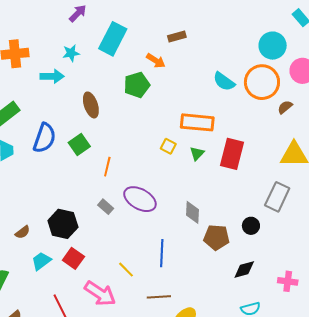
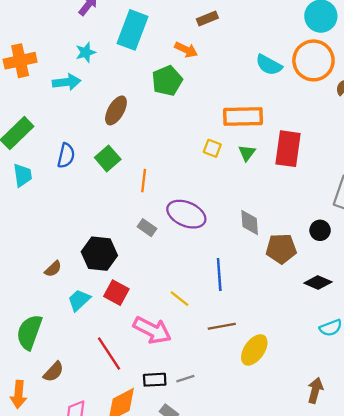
brown ellipse: (91, 105) -> (116, 110), turned 55
blue semicircle: (44, 138) -> (66, 156), size x0.7
black diamond: (244, 270) -> (318, 283), turned 45

